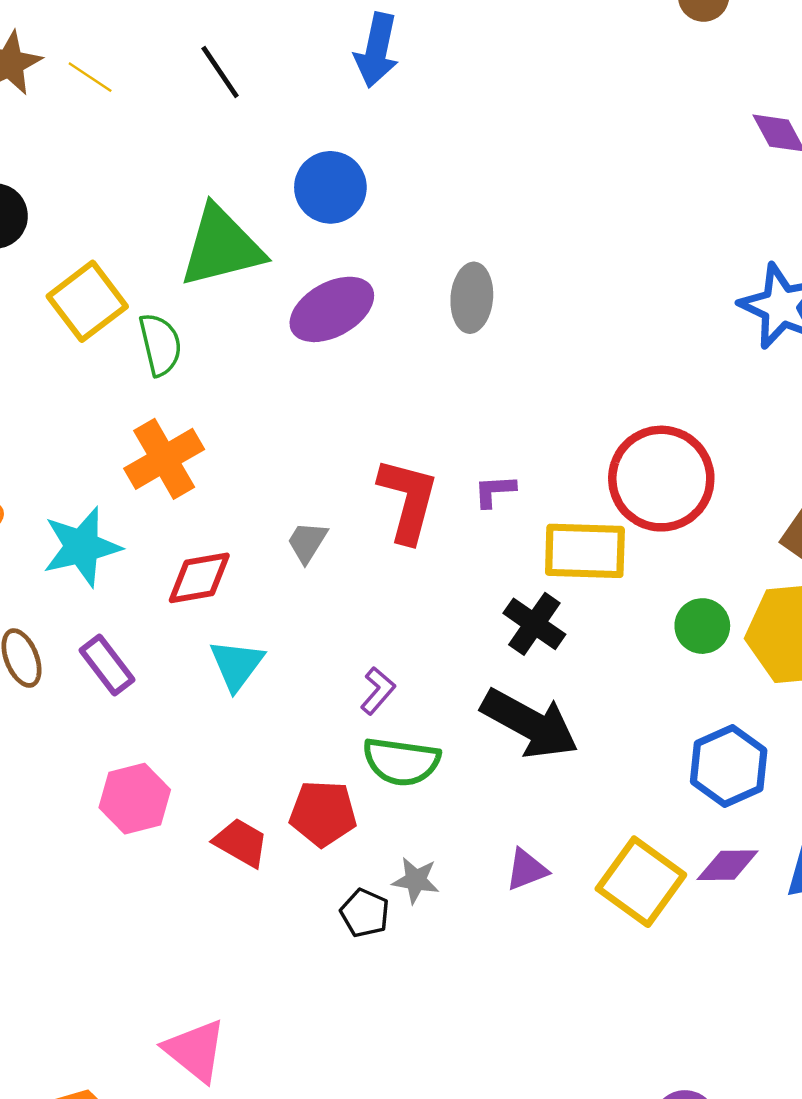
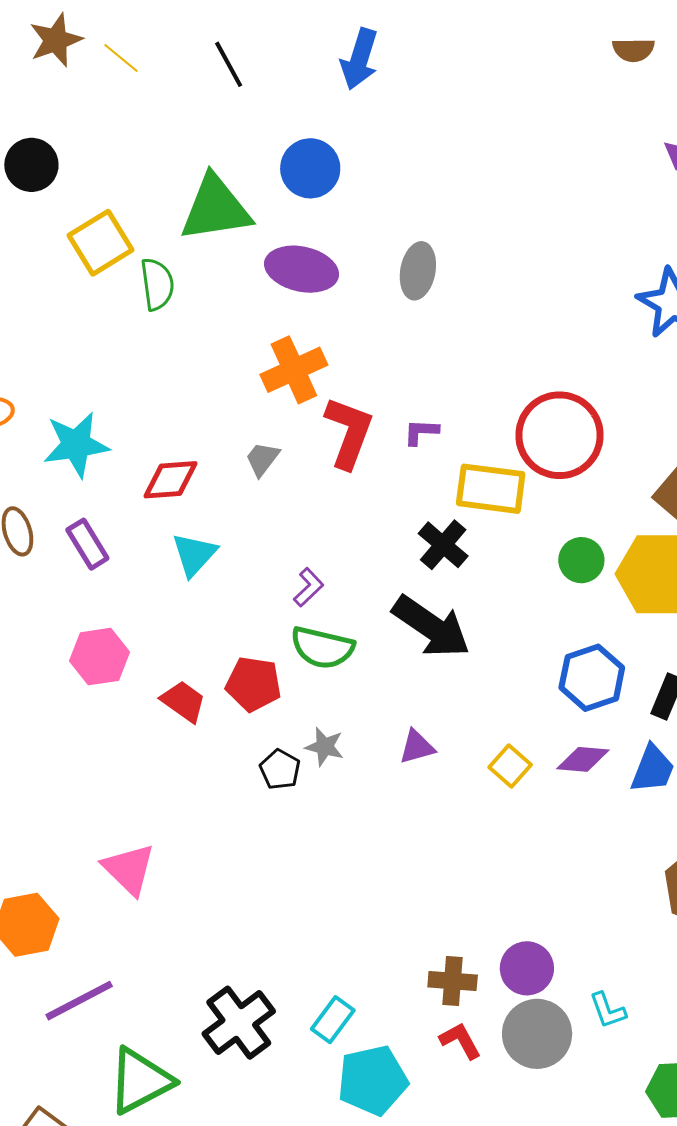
purple ellipse: (332, 309) -> (302, 269), turned 36
orange cross: (164, 459) -> (294, 370), moved
yellow square: (641, 882) -> (510, 766), size x0.6

